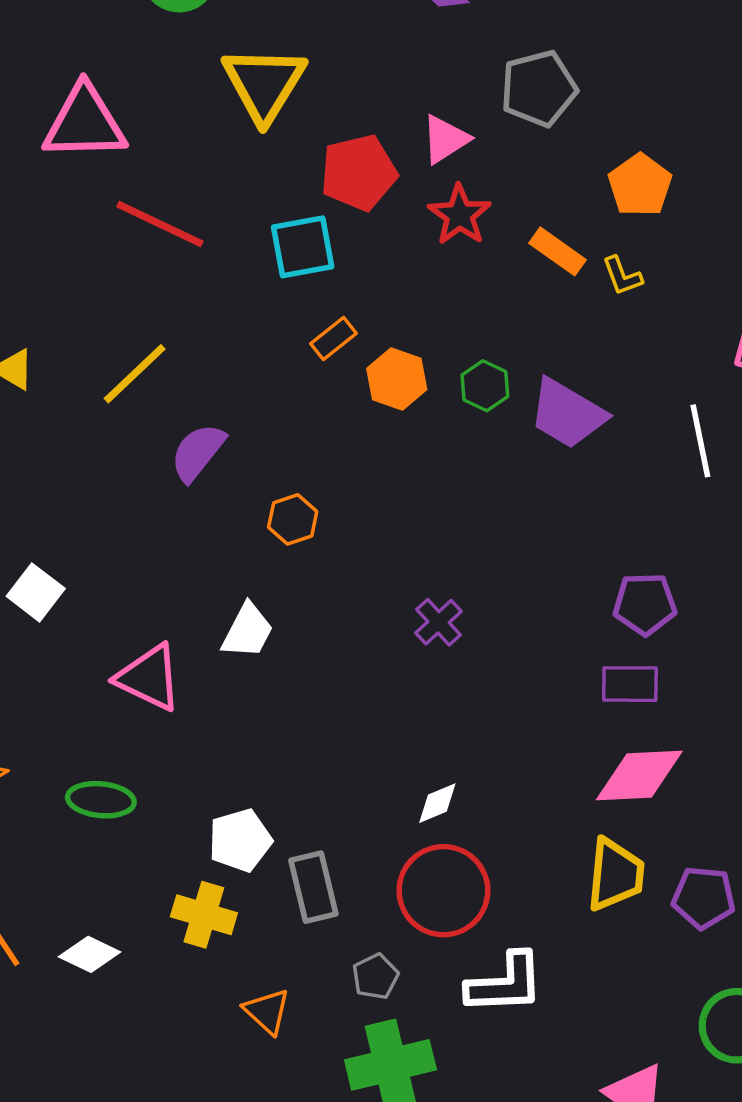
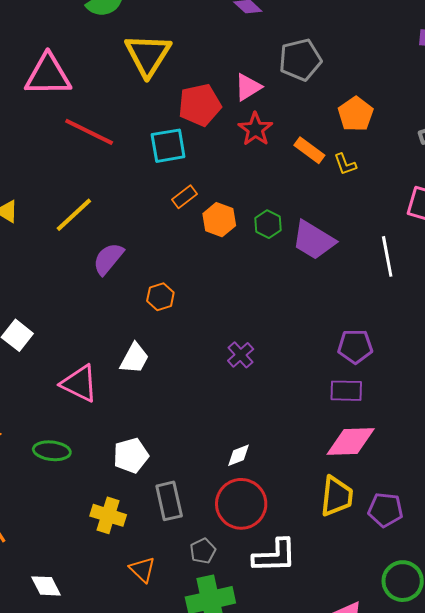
white pentagon: (240, 840) -> (131, 455), moved
white diamond: (90, 954) -> (46, 586), moved, turned 36

